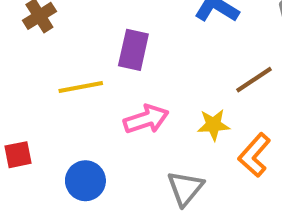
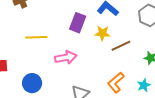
purple rectangle: (133, 50) -> (78, 23), moved
yellow star: (213, 125) -> (102, 33), moved

